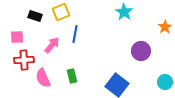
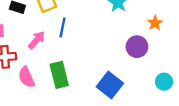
orange star: (165, 27) -> (155, 23), moved
green rectangle: (72, 76) -> (59, 75), size x1.6

